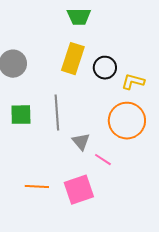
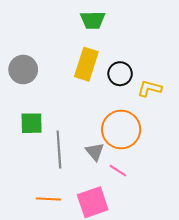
gray line: (57, 113) -> (59, 150), moved
orange circle: (127, 121) -> (121, 130), moved

